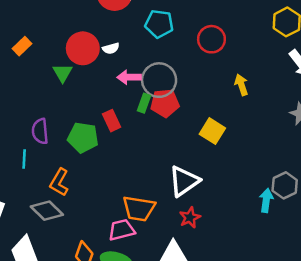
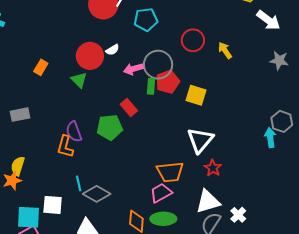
red circle: (211, 39) -> (193, 40), moved
yellow square: (212, 131) -> (196, 95), moved
cyan line: (24, 159) -> (79, 183), moved
orange L-shape: (59, 182) -> (65, 147), moved

